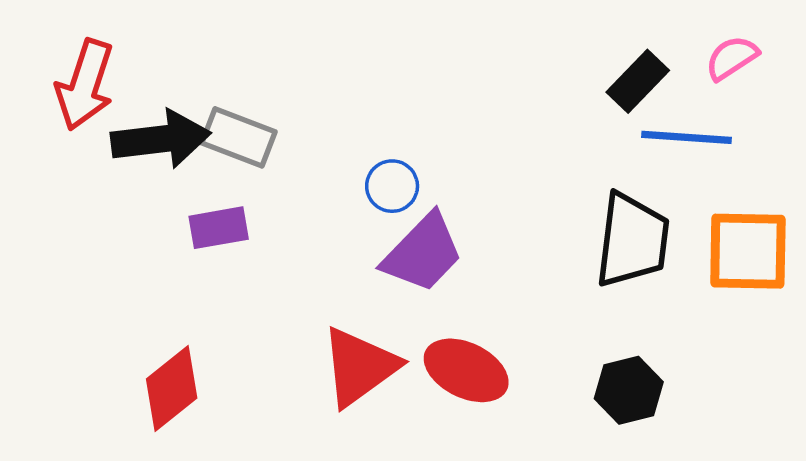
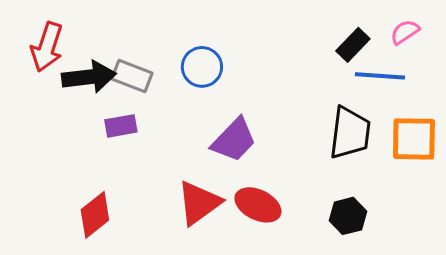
blue circle: (392, 186) -> (202, 67), moved, size x1.4

